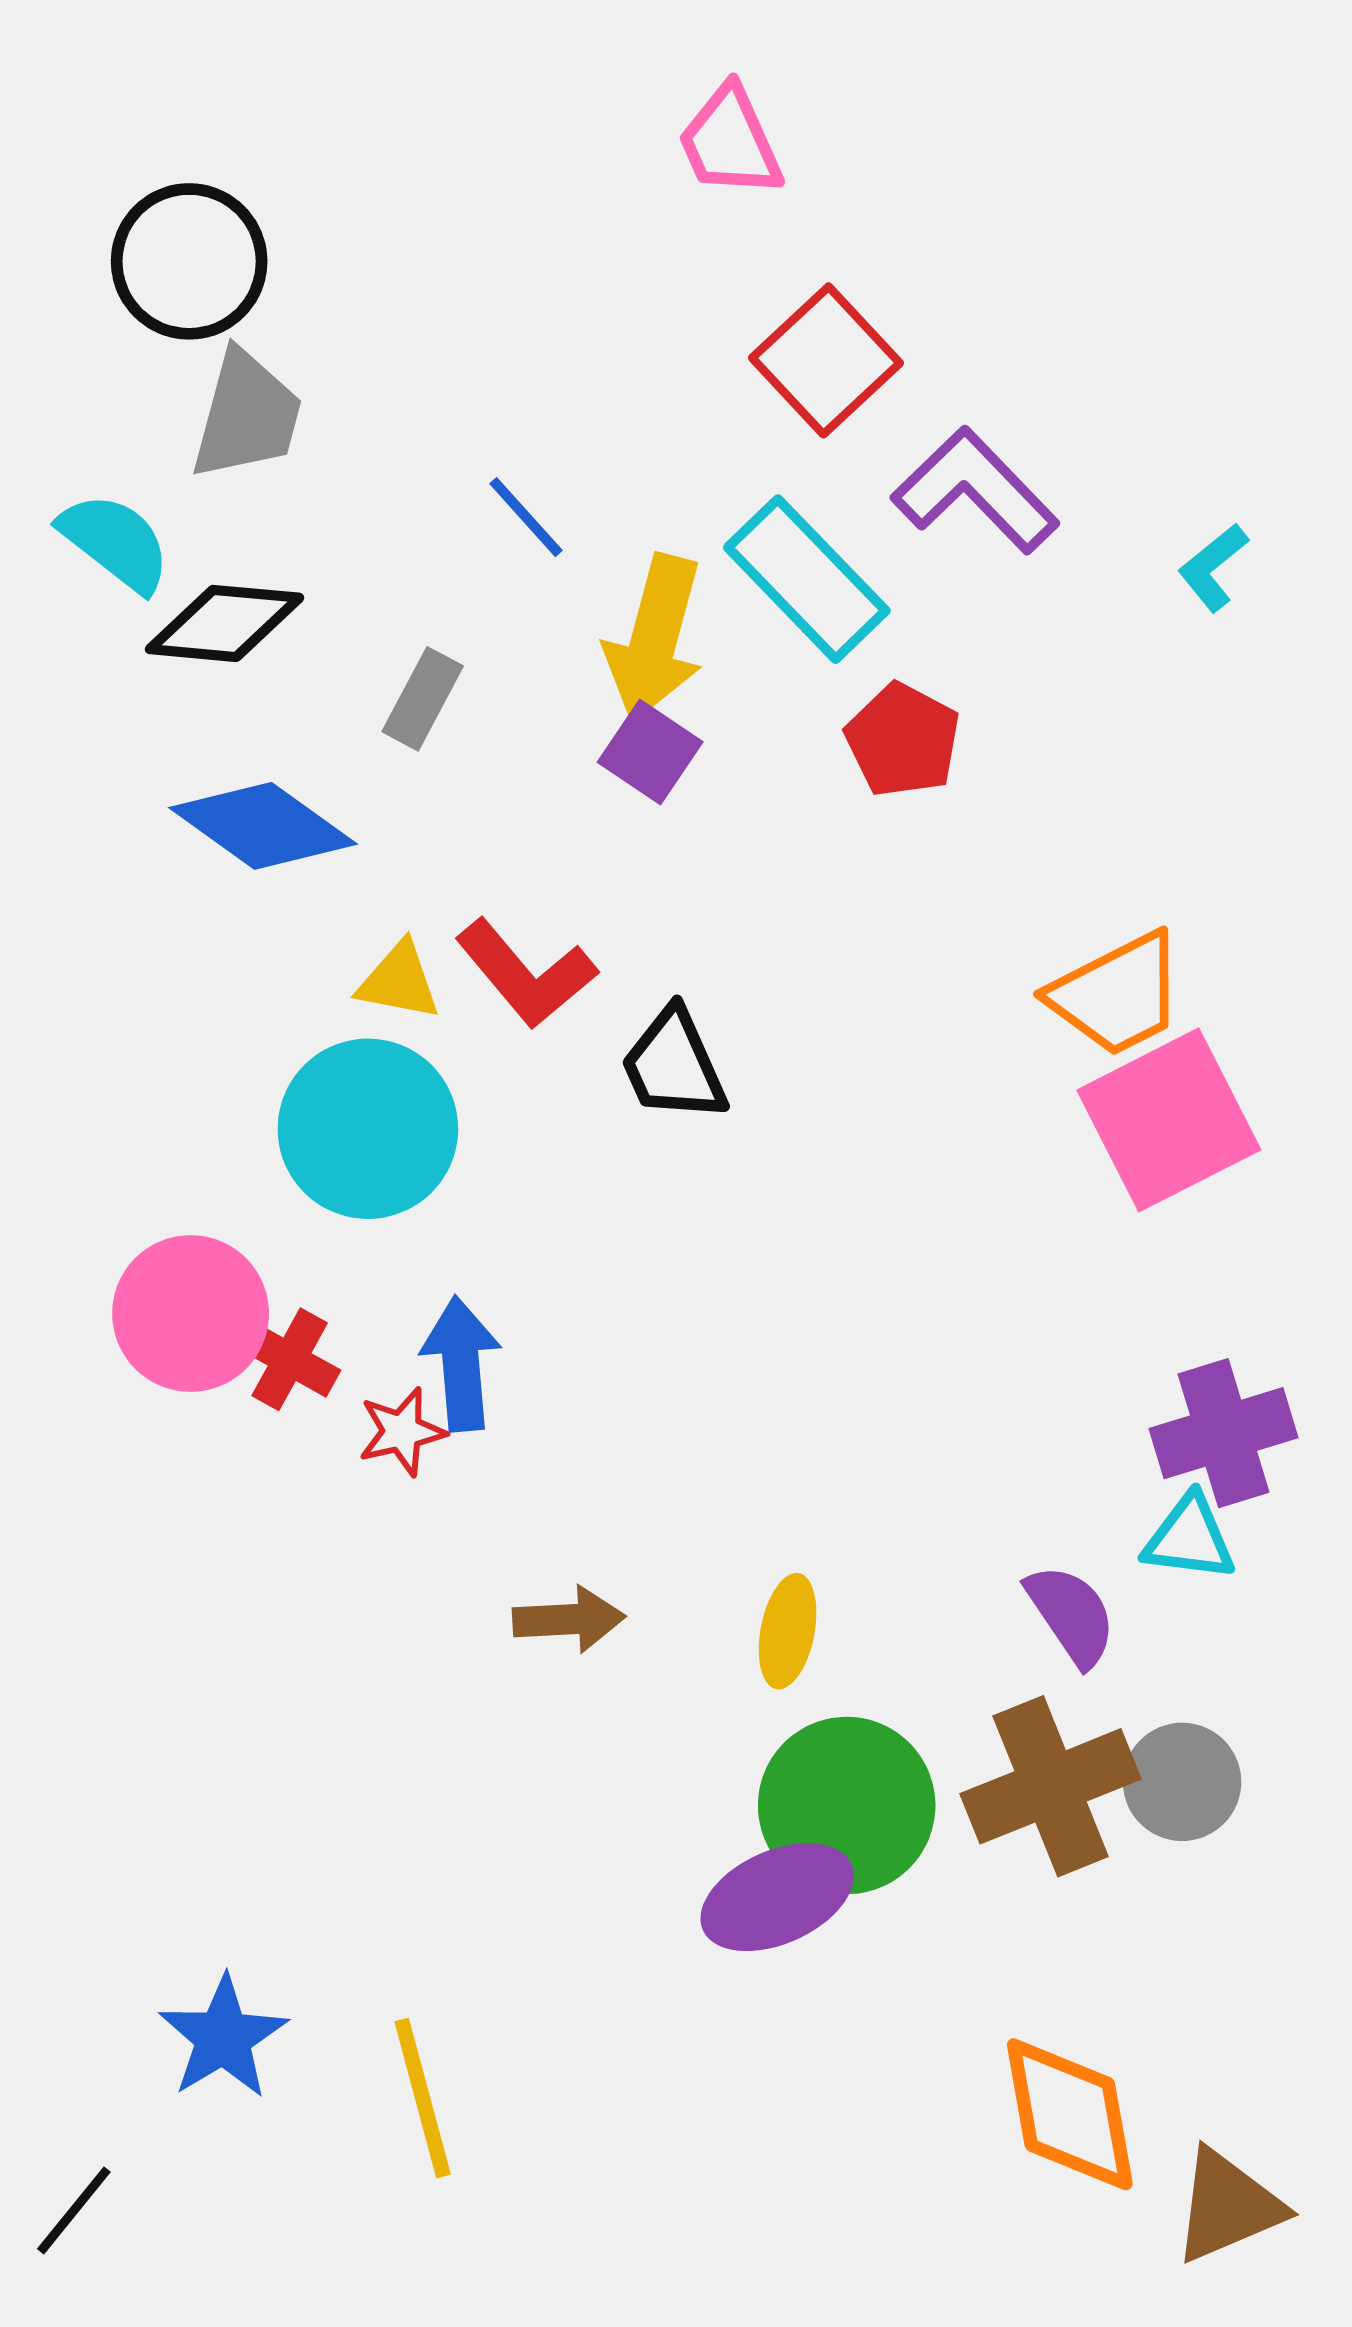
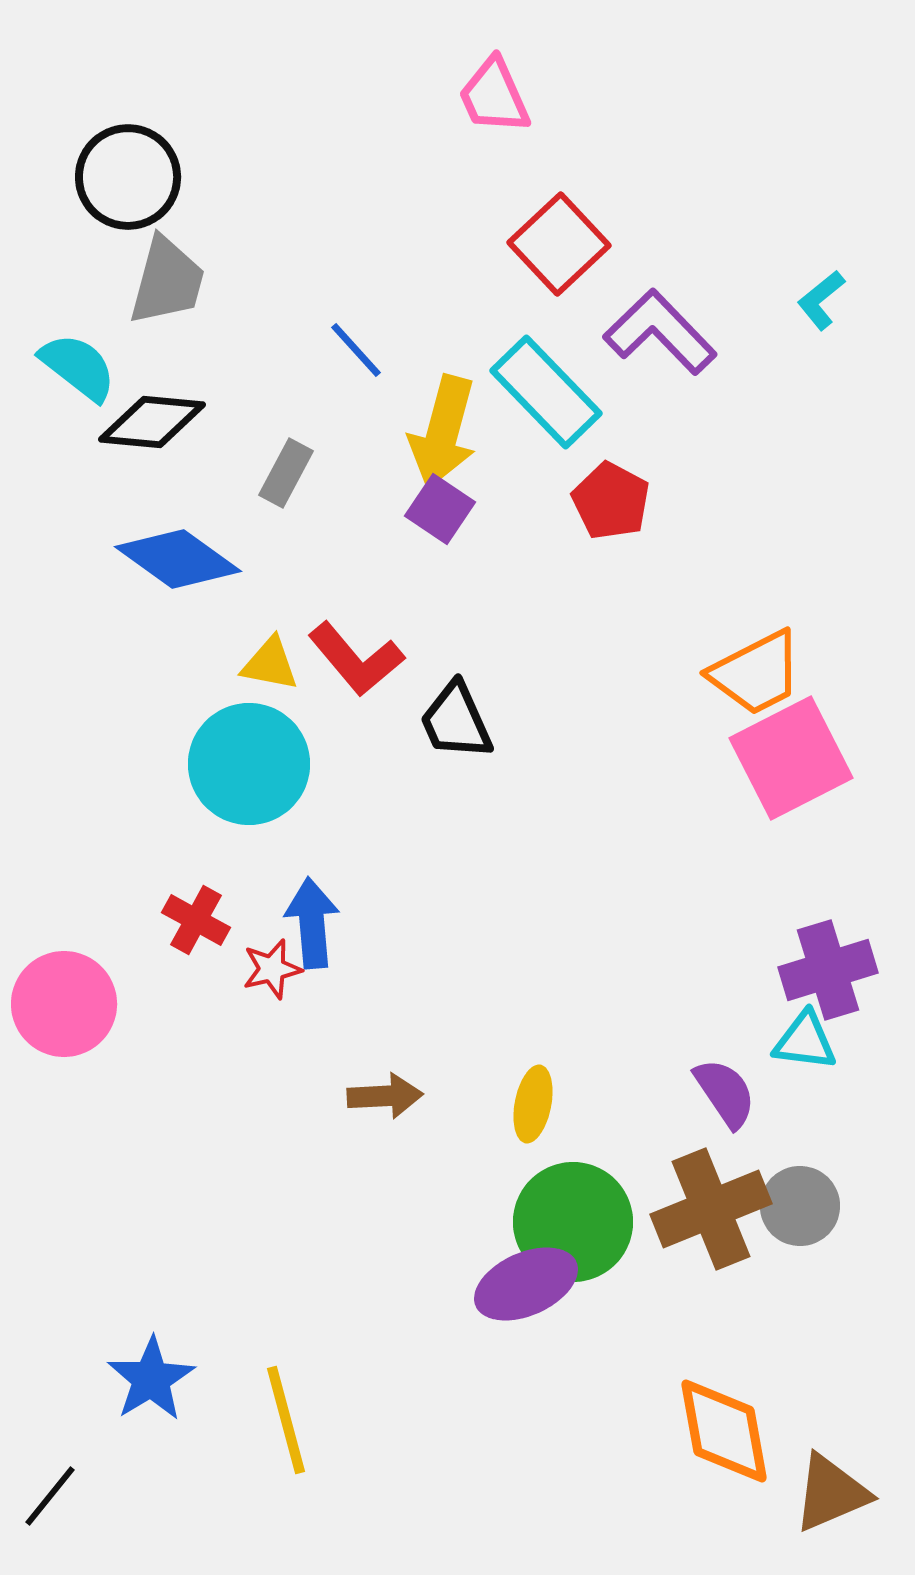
cyan L-shape: (1213, 567) -> (821, 300), moved
pink circle: (191, 1313) -> (64, 1004), moved

